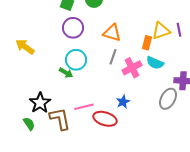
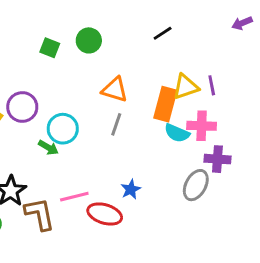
purple circle: (73, 28) -> (22, 107), moved
orange rectangle: (147, 43) -> (165, 104), size x1.6
pink cross: (132, 68) -> (202, 126), moved, turned 30

